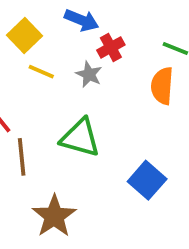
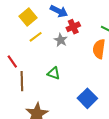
yellow line: (41, 72) -> (36, 37), turned -64
green triangle: (80, 138) -> (54, 73), size x0.6

